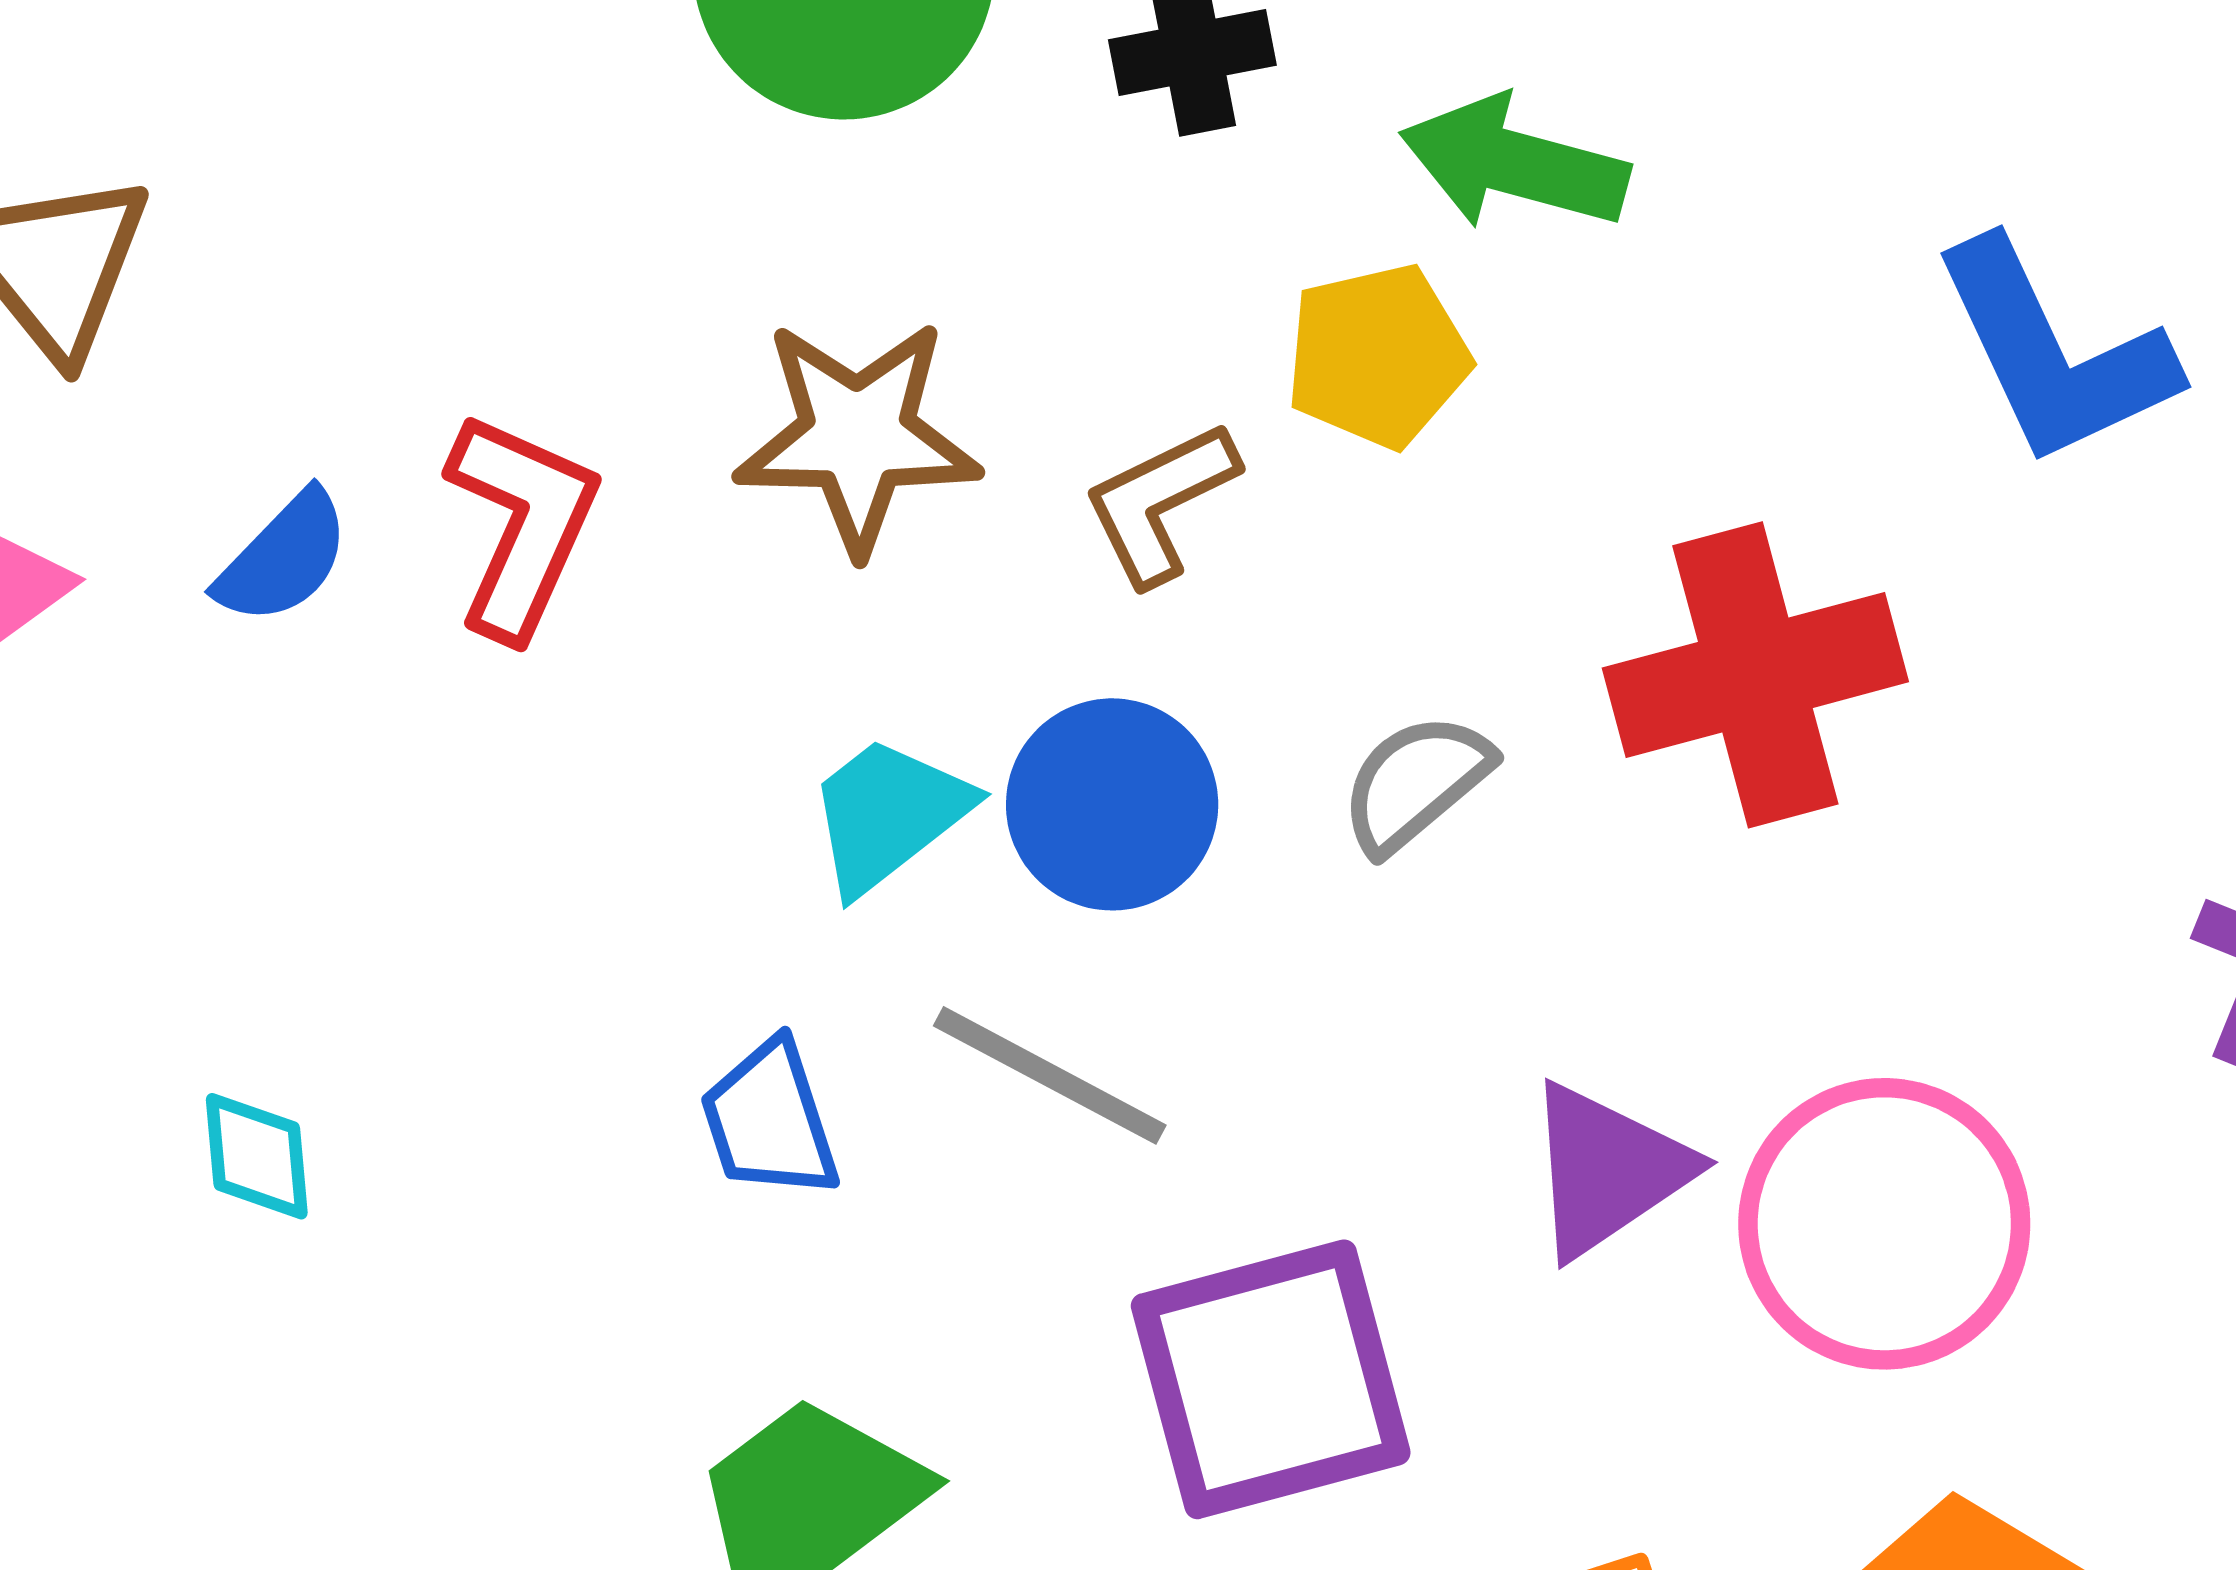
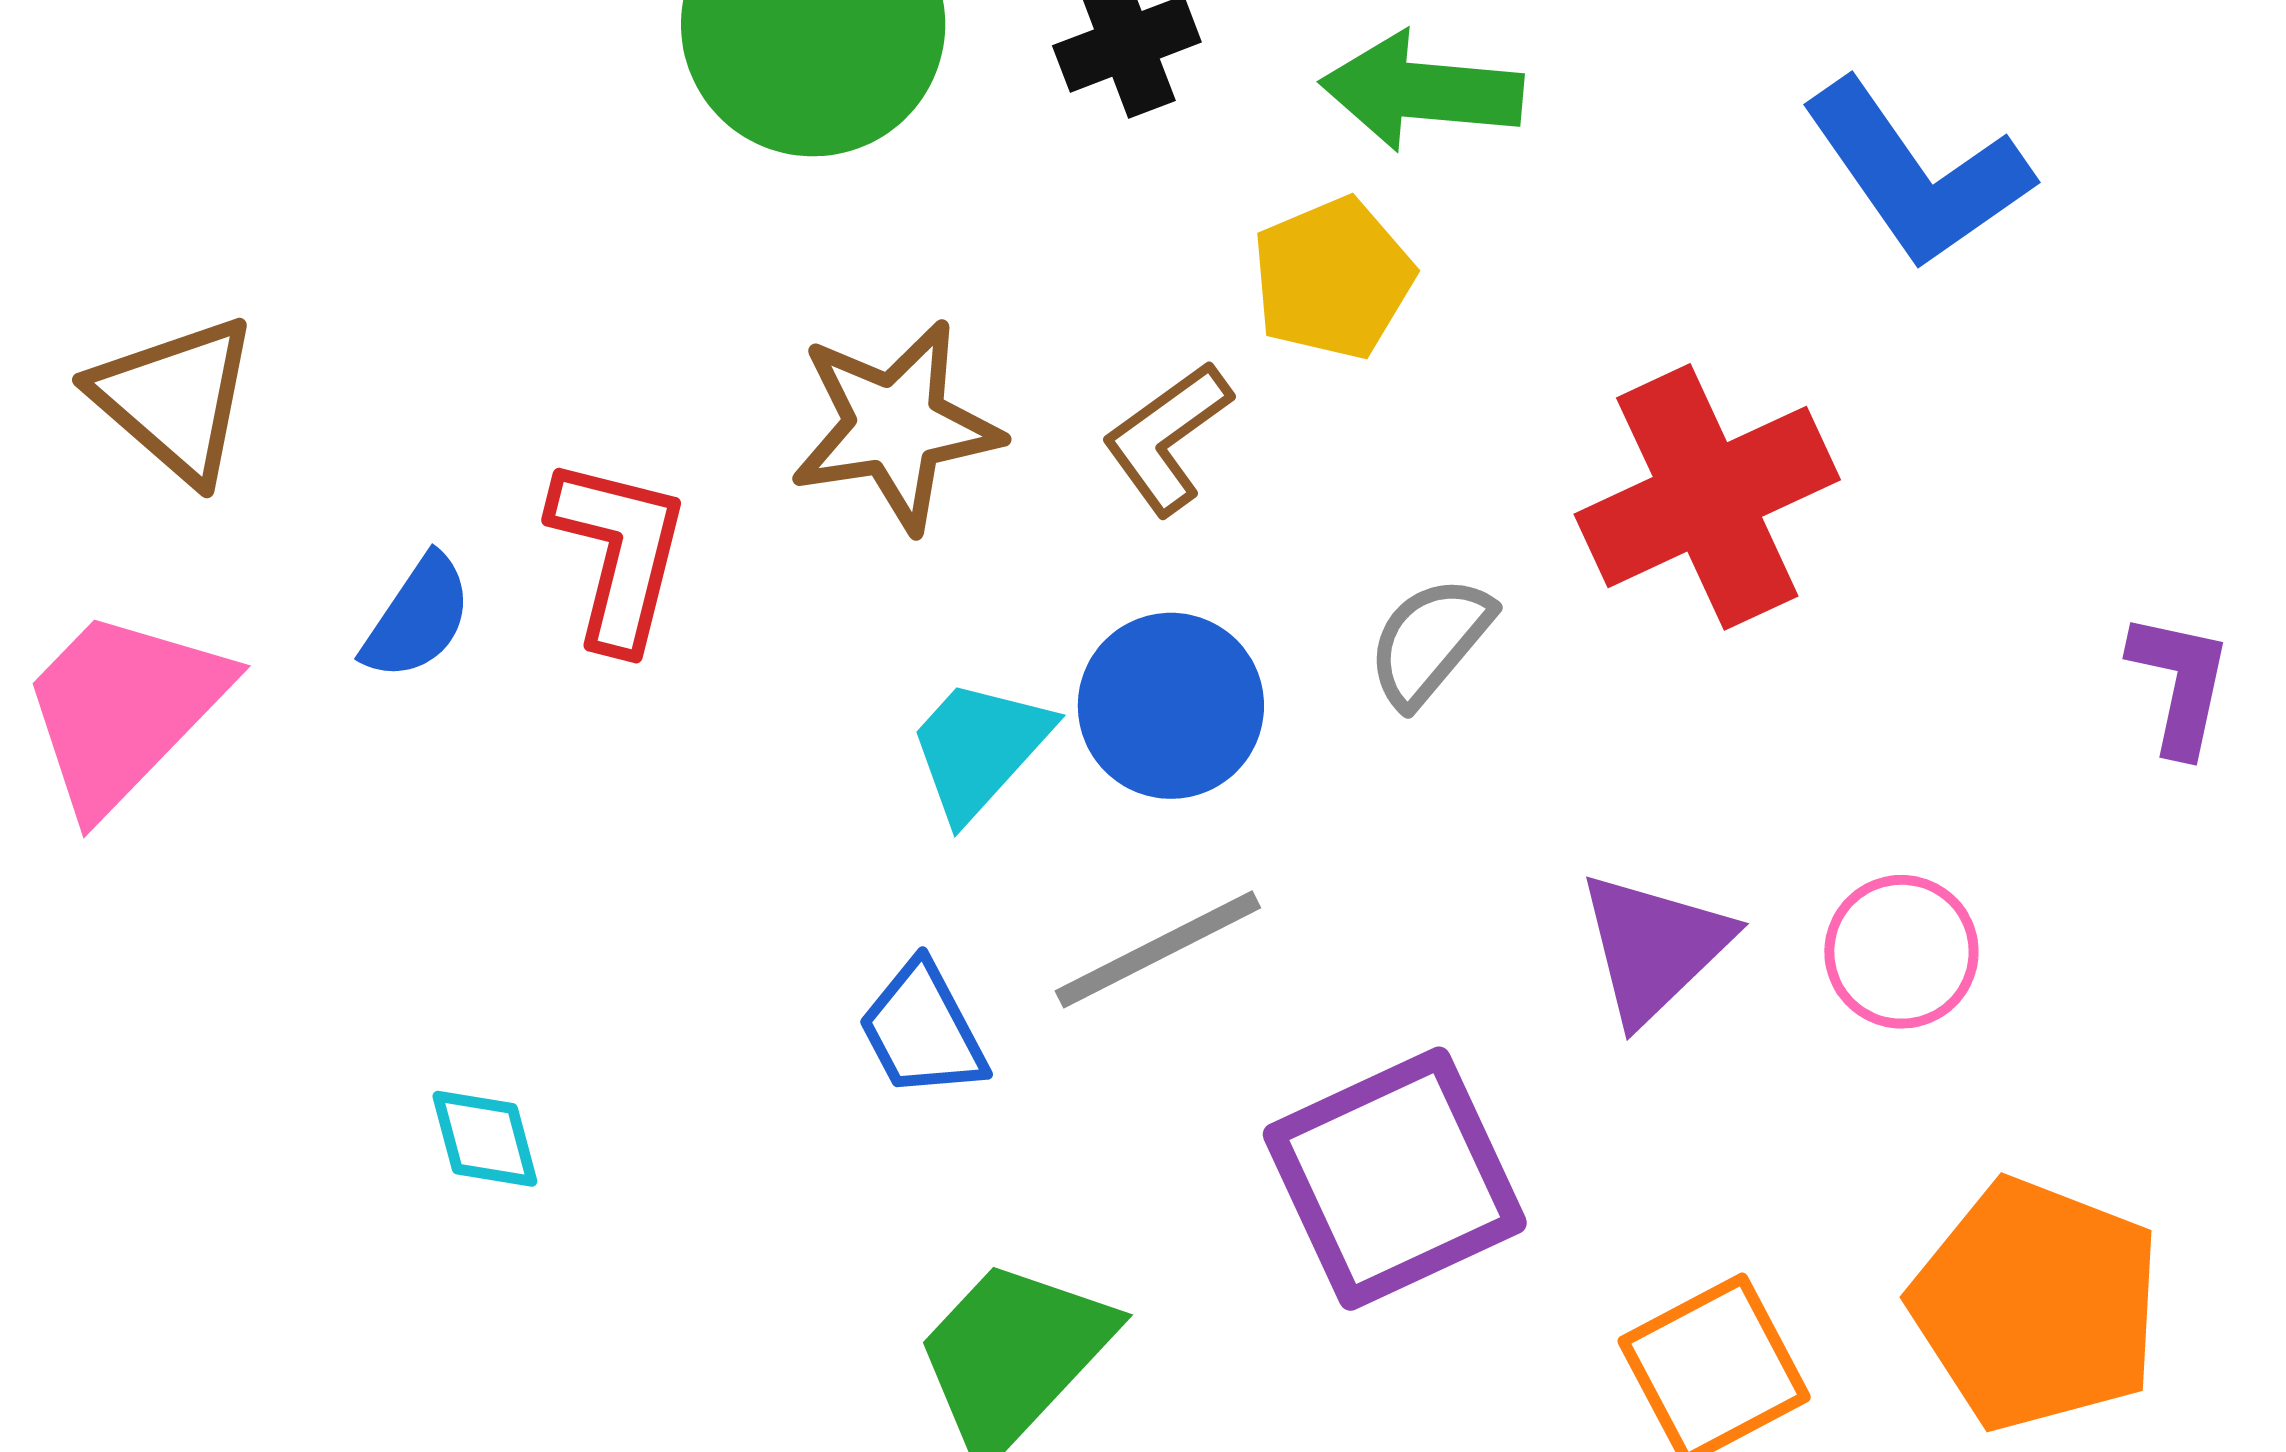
gray line: (1050, 1075) -> (1158, 949), turned -45
pink circle: (1884, 1224) -> (1901, 952), size x0.6

